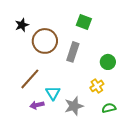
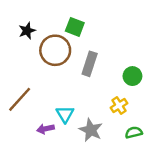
green square: (84, 22) -> (75, 27), moved
brown line: (30, 79) -> (20, 99), moved
gray star: (74, 106) -> (91, 130), turned -30

